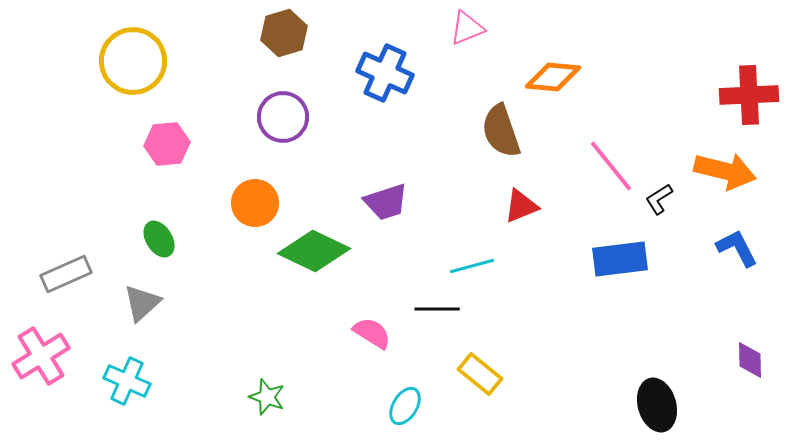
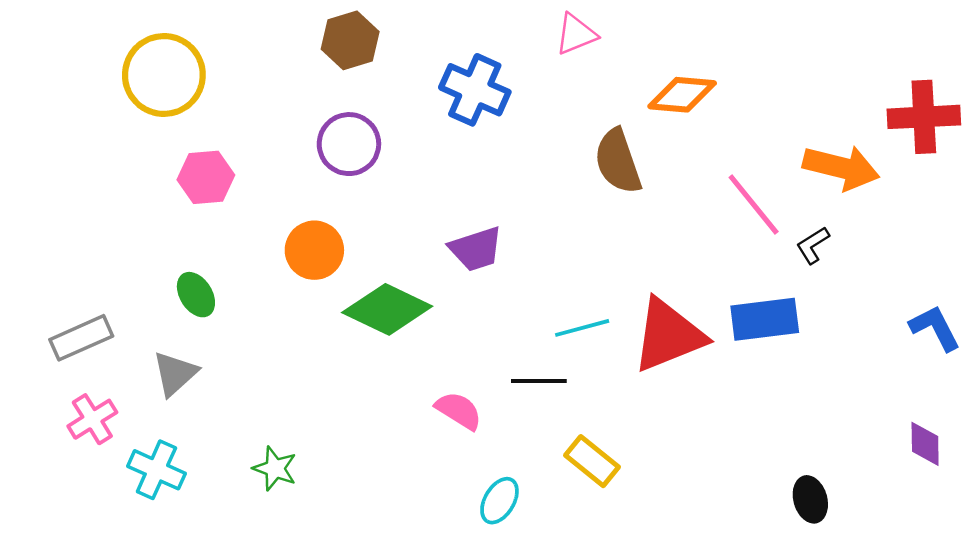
orange arrow: (725, 171) -> (841, 168), moved
red triangle: (521, 206) -> (668, 335), moved, size x1.8
blue L-shape: (737, 248) -> (935, 328), moved
pink cross: (41, 356) -> (92, 419), moved, size x0.7
green star: (267, 397) -> (275, 469), moved
black ellipse: (657, 405) -> (810, 499), size x0.7

